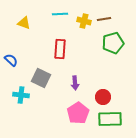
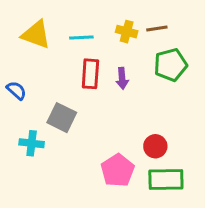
cyan line: (60, 14) -> (81, 38), moved
yellow triangle: (24, 23) -> (36, 35), size x1.5
purple arrow: (75, 83) -> (122, 78), moved

